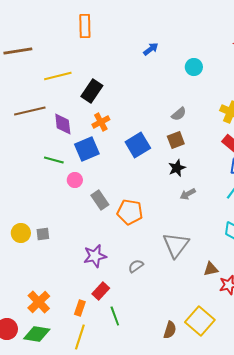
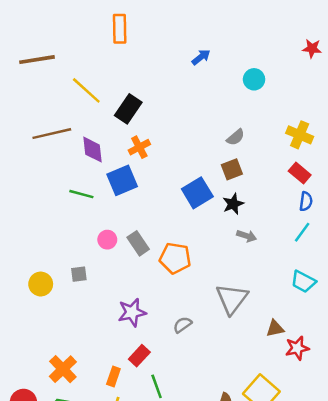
yellow line: (58, 76) -> (86, 90), turned 56
blue square: (138, 145) -> (197, 193), moved
pink circle: (75, 180) -> (107, 240), moved
gray arrow: (188, 194) -> (247, 236), turned -133
gray square: (43, 234) -> (79, 274), moved

